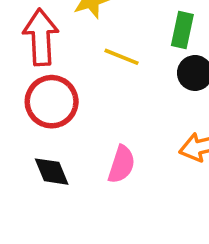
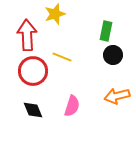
yellow line: (121, 57) -> (62, 57), moved

